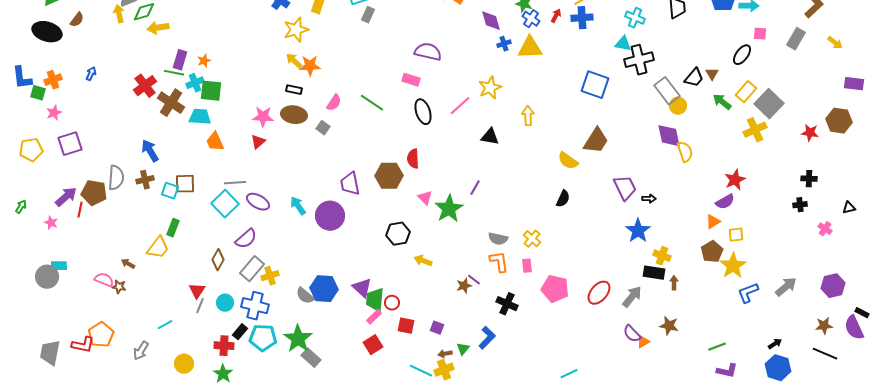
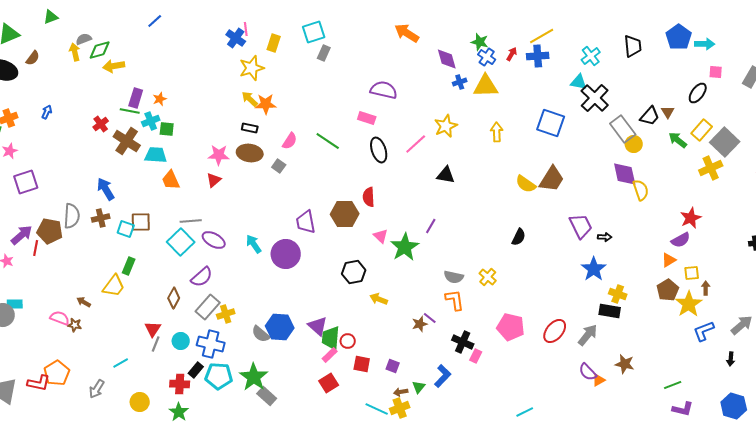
cyan cross: (635, 18) -> (591, 56), turned 30
black cross: (639, 60) -> (595, 98), turned -32
red cross: (145, 86) -> (101, 124), size x0.7
green square: (211, 91) -> (167, 129), size x0.7
yellow arrow: (528, 116) -> (497, 132), moved
yellow semicircle: (568, 161) -> (526, 184), moved
pink rectangle: (527, 266) -> (476, 356), moved, turned 32
brown arrow: (674, 283) -> (706, 288), moved
black arrow: (775, 344) -> (731, 359), moved, turned 128

